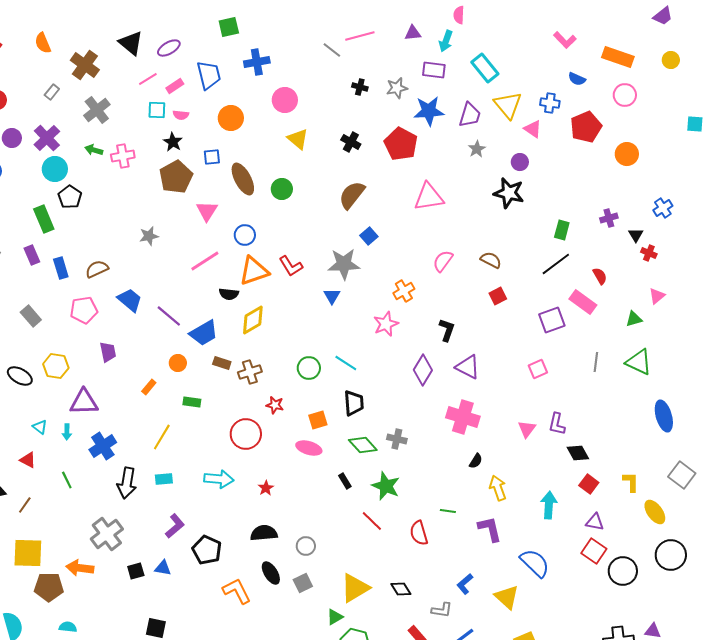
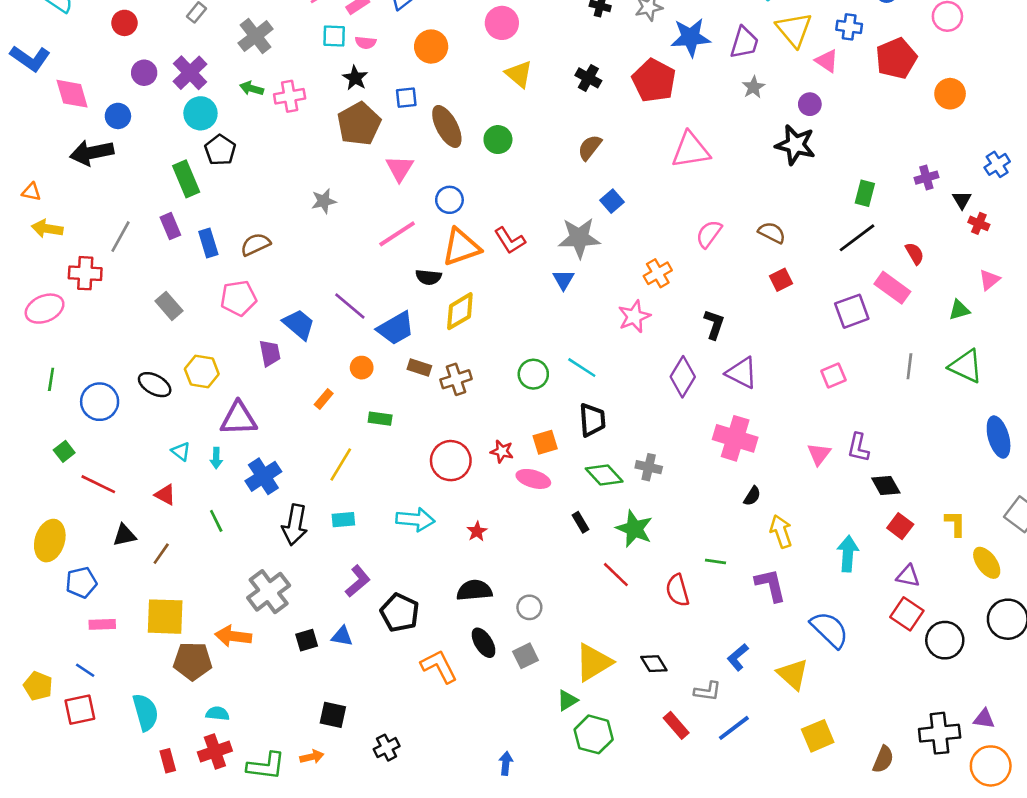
brown semicircle: (352, 195) -> (590, 147), size x0.7
blue trapezoid: (130, 300) -> (299, 324), moved
red star: (275, 405) -> (502, 451), moved

